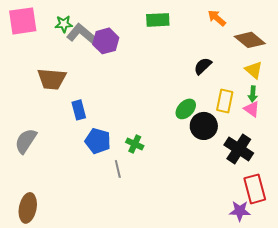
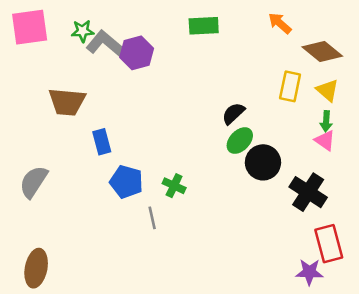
black semicircle: (203, 66) -> (233, 113), moved
yellow rectangle: (225, 101) -> (290, 86), moved

